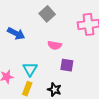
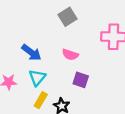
blue arrow: (16, 33) -> (31, 53), moved
yellow rectangle: (27, 89) -> (41, 100), moved

